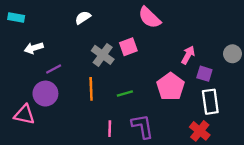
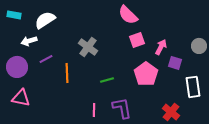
white semicircle: (83, 18) -> (45, 20), moved, size x1.5
pink square: (128, 47) -> (137, 40), moved
orange line: (91, 89) -> (67, 73), moved
purple circle: (45, 94) -> (17, 67), moved
white rectangle: (210, 102) -> (193, 87), moved

